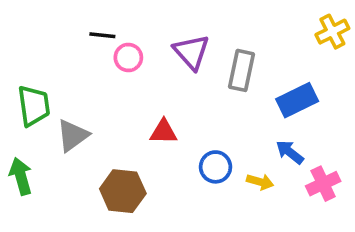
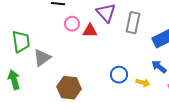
pink circle: (128, 58) -> (72, 24), moved
red triangle: (164, 132) -> (90, 31), moved

